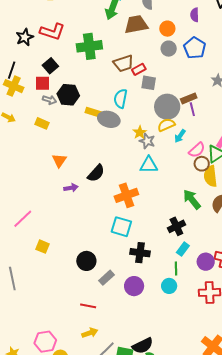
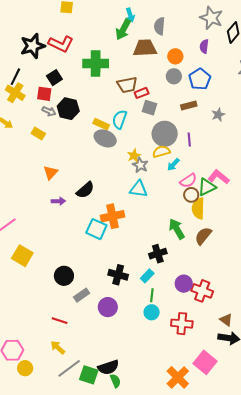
black star: (25, 37) -> (33, 46), size x1.4
brown rectangle: (189, 98) -> (189, 105), moved
yellow rectangle: (93, 112) -> (101, 124), moved
cyan square: (121, 227) -> (96, 229), moved
yellow square: (42, 247) -> (22, 256), size x1.5
cyan rectangle: (183, 249) -> (147, 276), moved
purple circle: (206, 262) -> (184, 284), moved
cyan circle: (169, 286) -> (152, 312), moved
yellow arrow: (90, 333) -> (58, 348), turned -126

